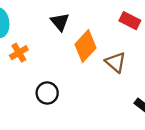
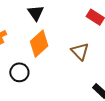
orange diamond: (86, 46) -> (39, 44), moved

